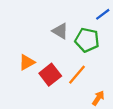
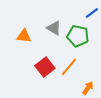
orange triangle: (27, 62) -> (24, 36), moved, turned 35

